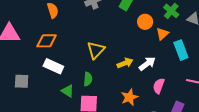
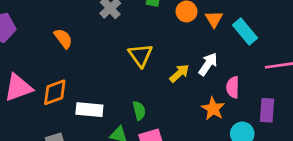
orange diamond: (47, 41) -> (55, 92), moved
yellow triangle: (96, 50) -> (140, 55), moved
orange star: (129, 97) -> (213, 109), moved

